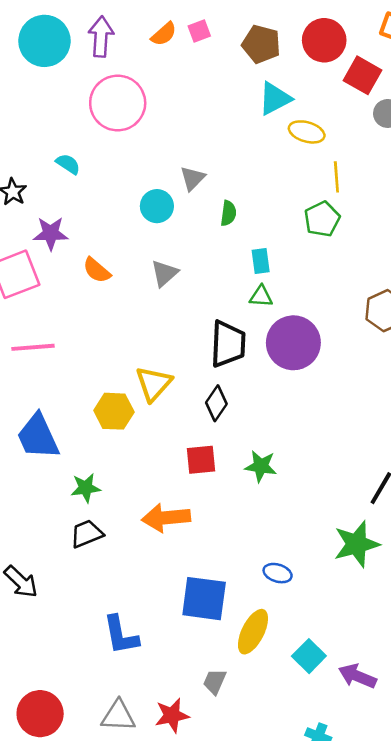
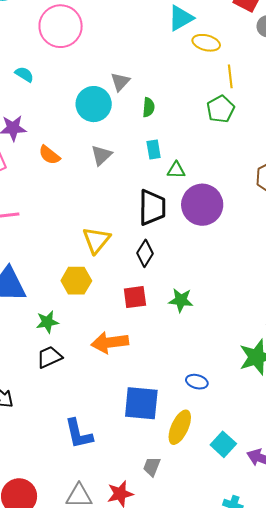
cyan circle: (157, 206) -> (94, 104), size x1.4
cyan rectangle: (261, 261) -> (154, 150), moved
yellow hexagon: (114, 411) -> (76, 281), moved

